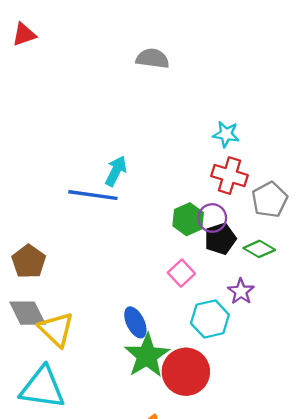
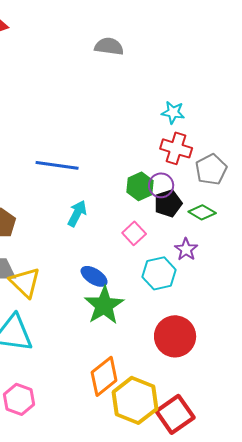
cyan arrow: (116, 171) -> (77, 213), moved
blue ellipse: (135, 322) -> (94, 276), turned -32
red circle: (186, 372) -> (175, 336), moved

